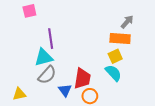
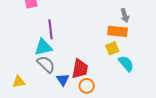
gray arrow: (127, 22) -> (125, 15), turned 120
cyan semicircle: (113, 73) -> (126, 64), moved
gray semicircle: (47, 75) -> (46, 64), turned -90

